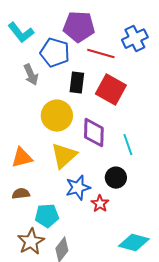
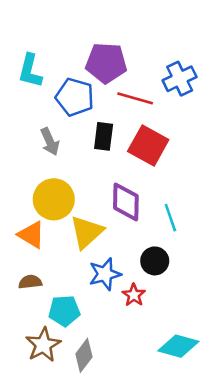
cyan L-shape: (21, 33) -> (30, 71), turned 52
gray arrow: (31, 75) -> (50, 142), moved
yellow circle: (57, 116) -> (54, 199), moved
orange triangle: (22, 158) -> (31, 235), turned 45

